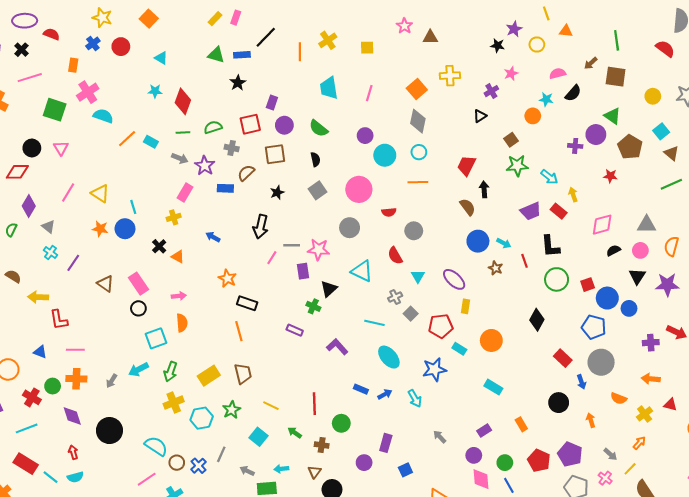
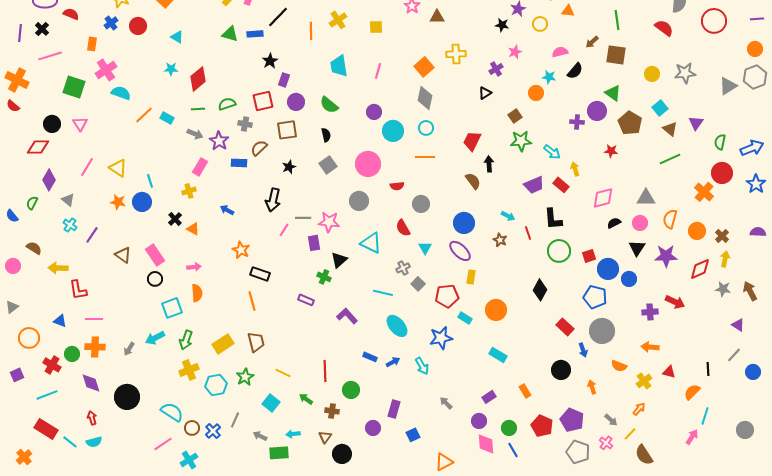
black star: (238, 83) -> (270, 61), moved
red diamond: (183, 101) -> (198, 79), turned 30
blue circle: (478, 241) -> (464, 223), moved

